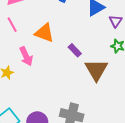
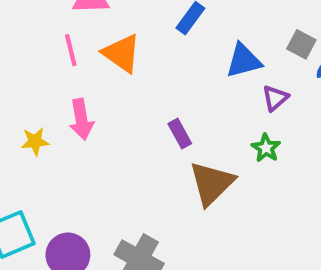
orange triangle: (44, 33) -> (122, 53), moved

